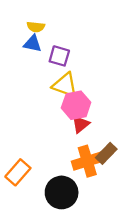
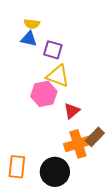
pink hexagon: (76, 105) -> (44, 94), moved
orange rectangle: (18, 172) -> (17, 167), moved, turned -35

